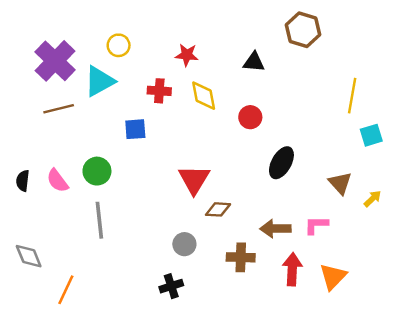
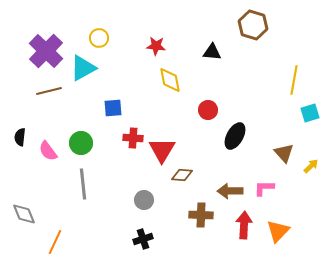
red cross: (159, 91) -> (133, 138), moved
red circle: (250, 117) -> (208, 110), moved
black semicircle: (23, 181) -> (20, 137), moved
gray circle: (184, 244) -> (144, 200), moved

